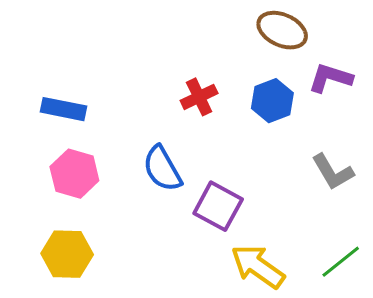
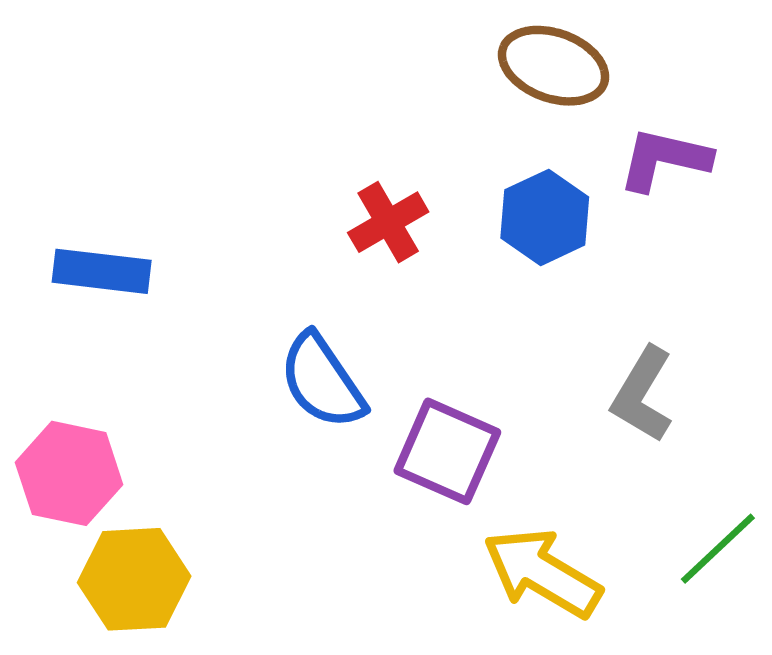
gray L-shape: (333, 172) -> (642, 395), moved, turned 66
pink hexagon: (74, 174) -> (69, 473), moved

